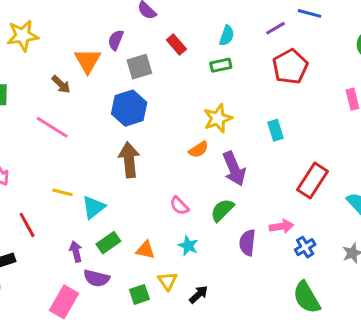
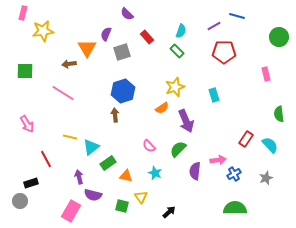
green rectangle: (221, 65) -> (177, 51), turned 56
red pentagon: (290, 67) -> (224, 52), turned 30
brown arrow: (61, 84) -> (69, 64), turned 128
blue hexagon: (129, 108) -> (123, 91), moved
brown arrow: (129, 160) -> (115, 115), size x0.6
red rectangle: (312, 181) -> (246, 139), moved, size x0.7
green rectangle: (108, 243) -> (108, 163), moved
green square: (139, 294) -> (122, 206), turned 32
black arrow: (199, 294) -> (169, 212), moved
green semicircle: (307, 297) -> (235, 208), turned 120

